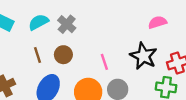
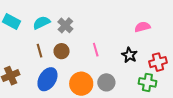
black star: (143, 56) -> (129, 55), size x0.7
pink line: (104, 62) -> (96, 50), moved

